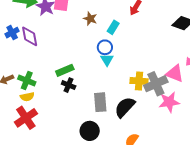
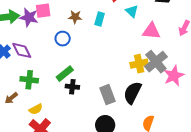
blue circle: (105, 47) -> (63, 39), moved
cyan triangle: (107, 60) -> (132, 11), moved
pink triangle: (175, 74) -> (151, 31), moved
green cross: (27, 80) -> (29, 80), moved

